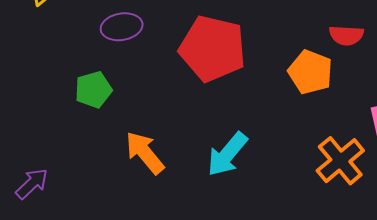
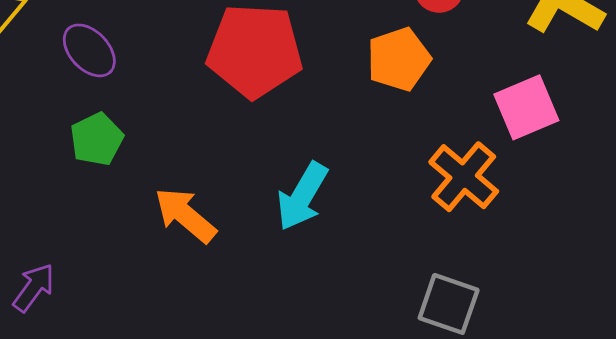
purple ellipse: (122, 27) -> (89, 50), moved, turned 66
orange pentagon: (310, 72) -> (399, 59), turned -30

